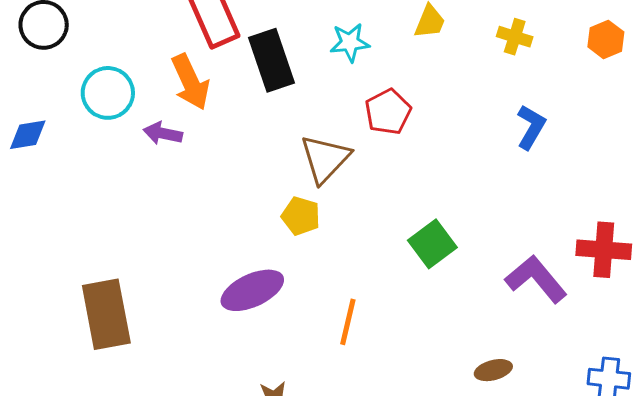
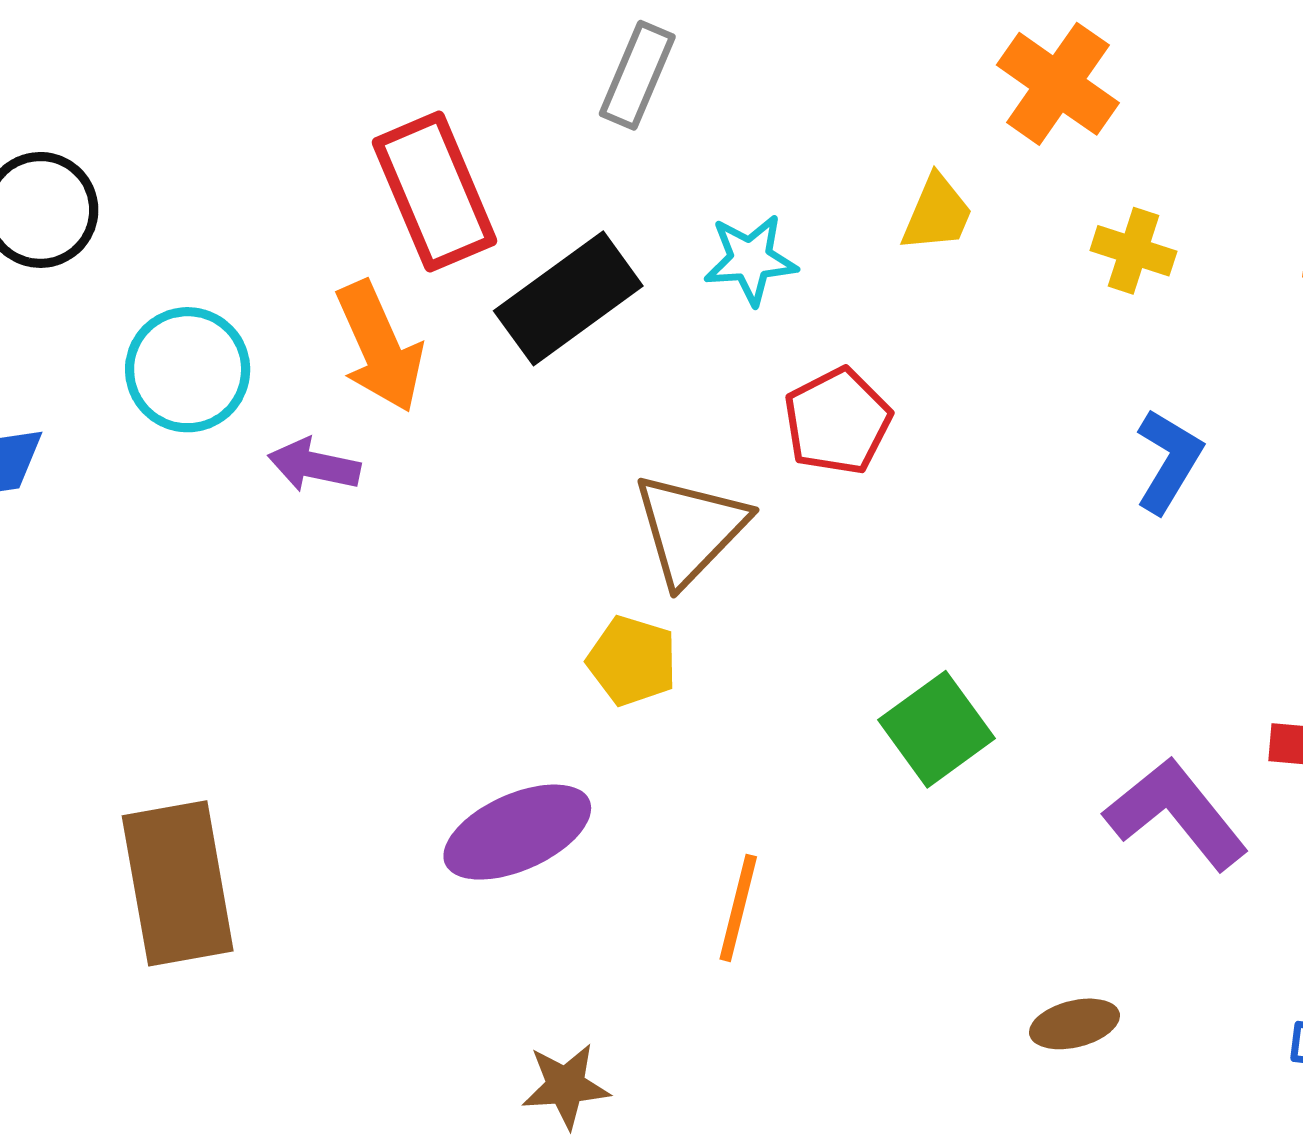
black rectangle: (271, 60) -> (568, 298), turned 72

